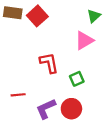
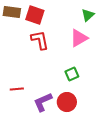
red square: (37, 16) -> (35, 15), turned -30
red L-shape: (49, 63) -> (40, 40), moved

